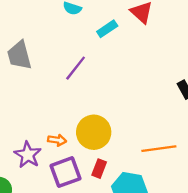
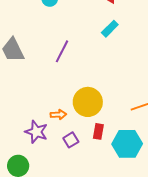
cyan rectangle: (107, 29) -> (110, 29), moved
purple square: (66, 172) -> (71, 140), size x0.6

